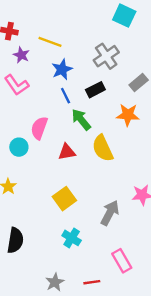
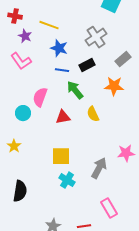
blue star: (62, 69) -> (59, 48), turned -30
blue line: (66, 96) -> (62, 70), turned -56
yellow semicircle: (103, 148) -> (93, 114), size x0.7
yellow square: (64, 199) -> (61, 156), turned 36
cyan cross: (72, 238) -> (67, 180), moved

